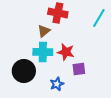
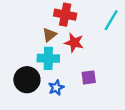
red star: (66, 52) -> (74, 43), moved
blue star: (57, 84) -> (56, 88), moved

